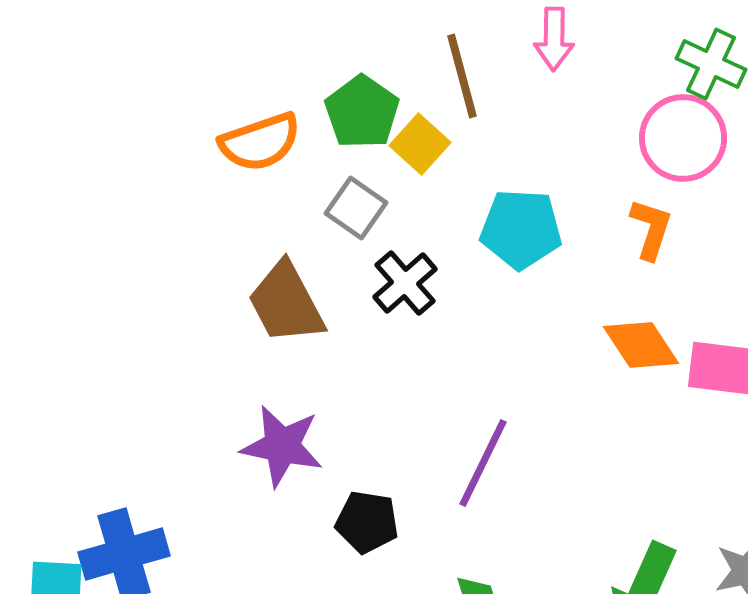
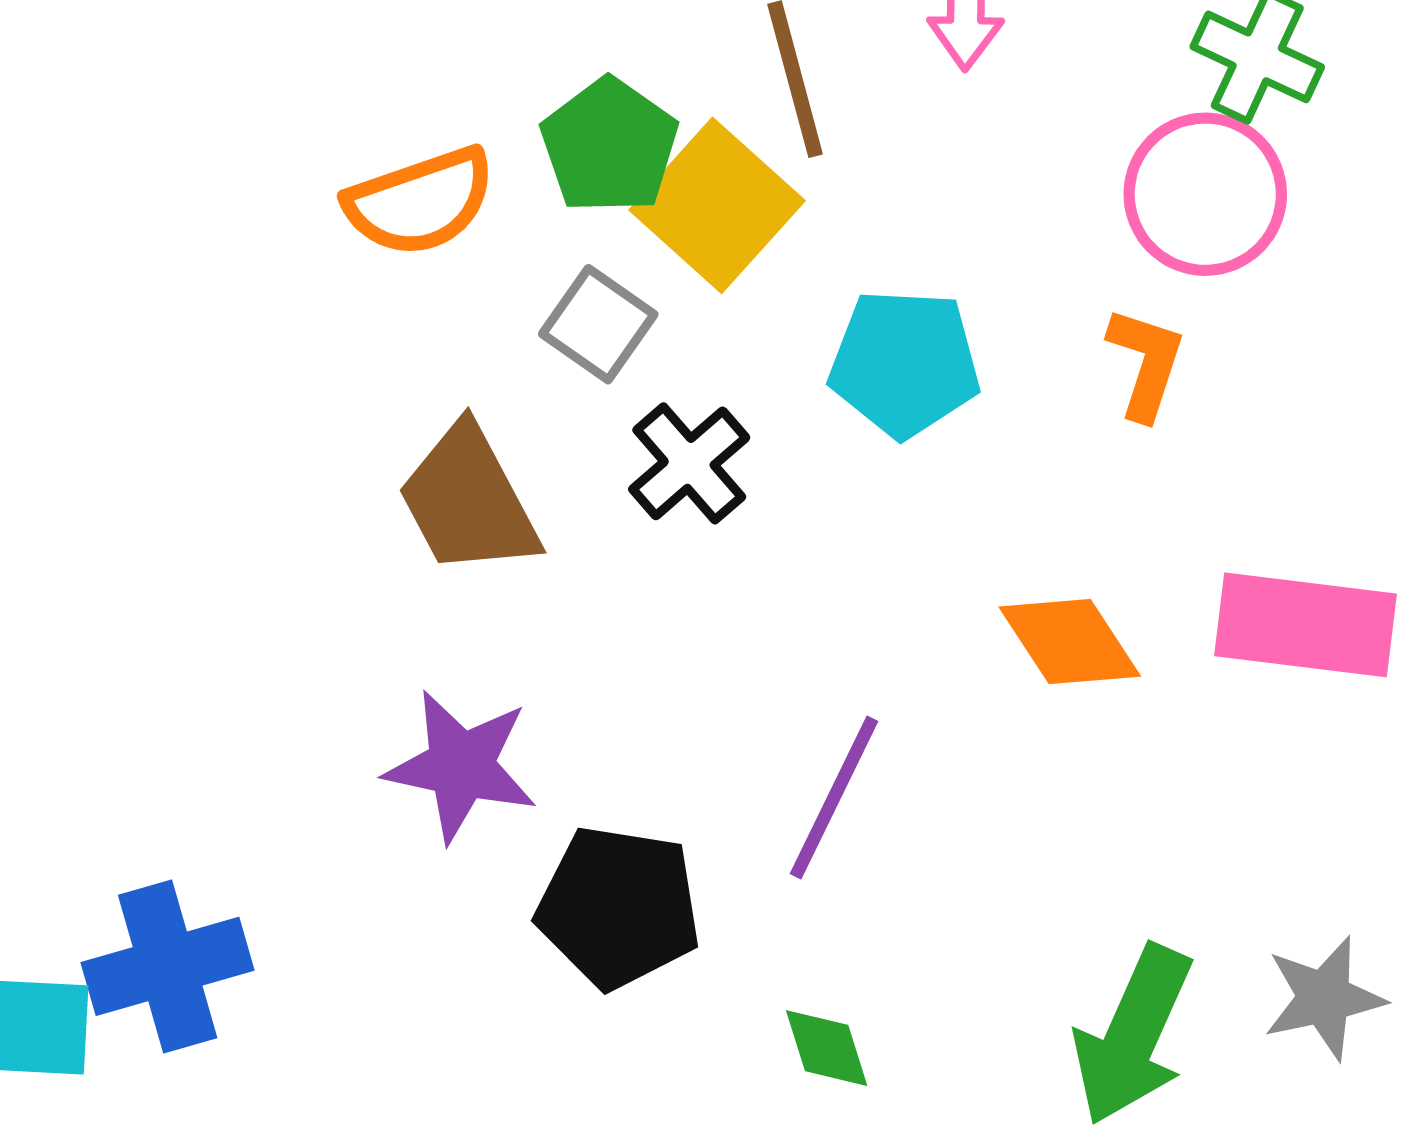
yellow square: (420, 144) -> (717, 205), size x1.5
orange diamond: (641, 345) -> (1070, 642), moved
black pentagon: (367, 522) -> (619, 907), size x1.4

